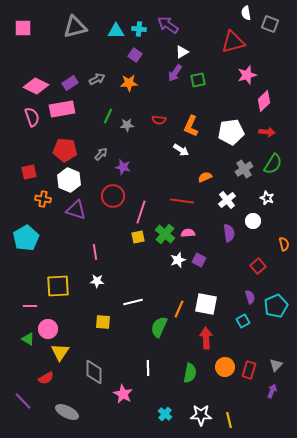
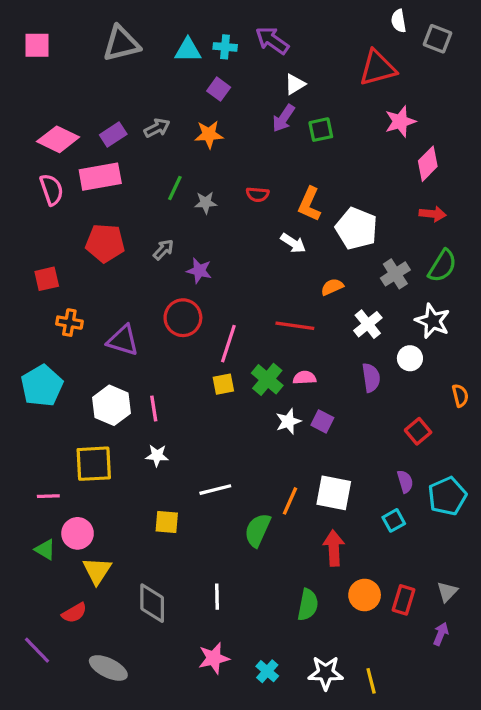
white pentagon: (231, 132) -> (356, 229), moved, turned 30
white hexagon: (69, 180) -> (112, 405), moved
white star: (267, 198) -> (433, 321), size x1.5
white line: (148, 368) -> (217, 597), moved
pink star: (123, 394) -> (214, 658), moved, turned 30

